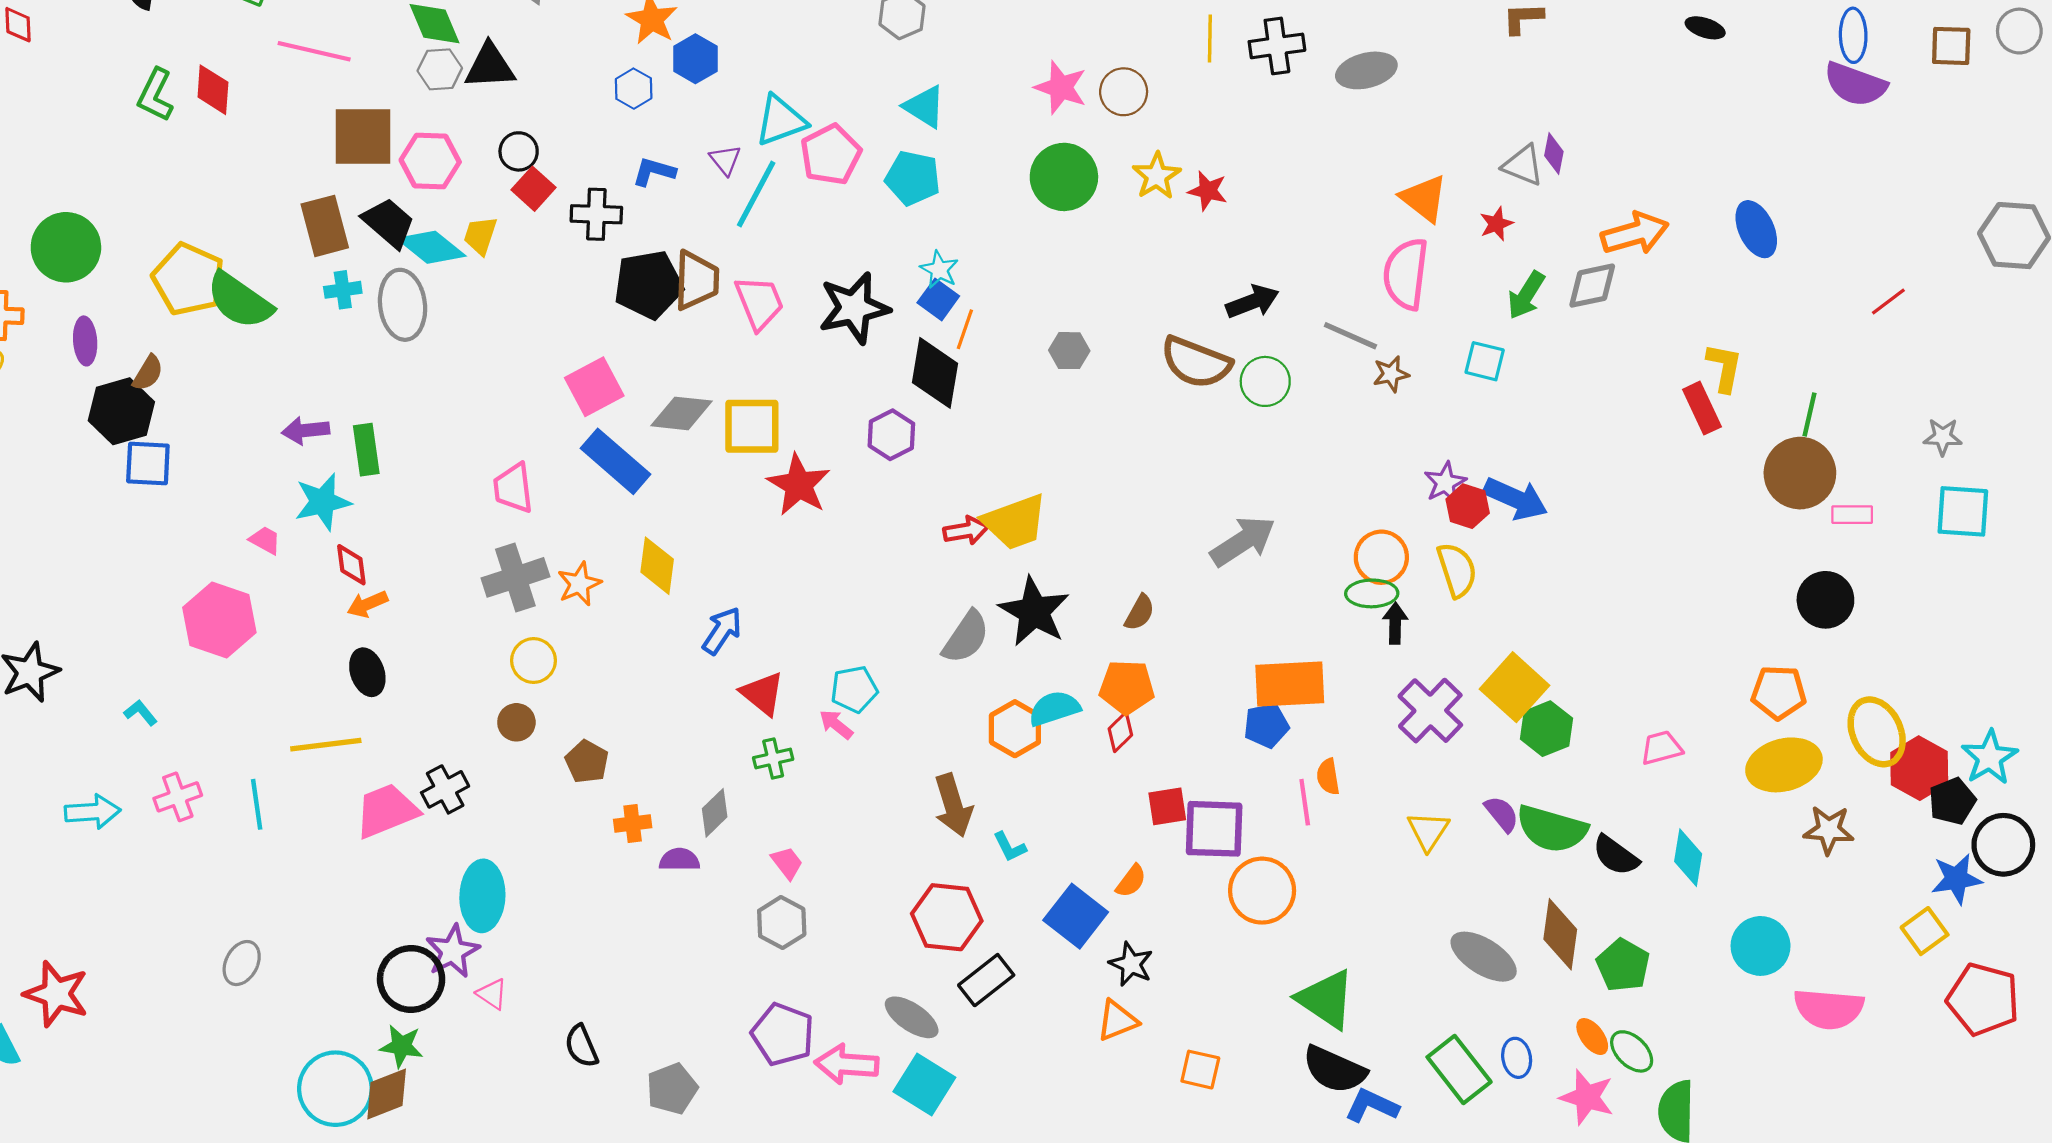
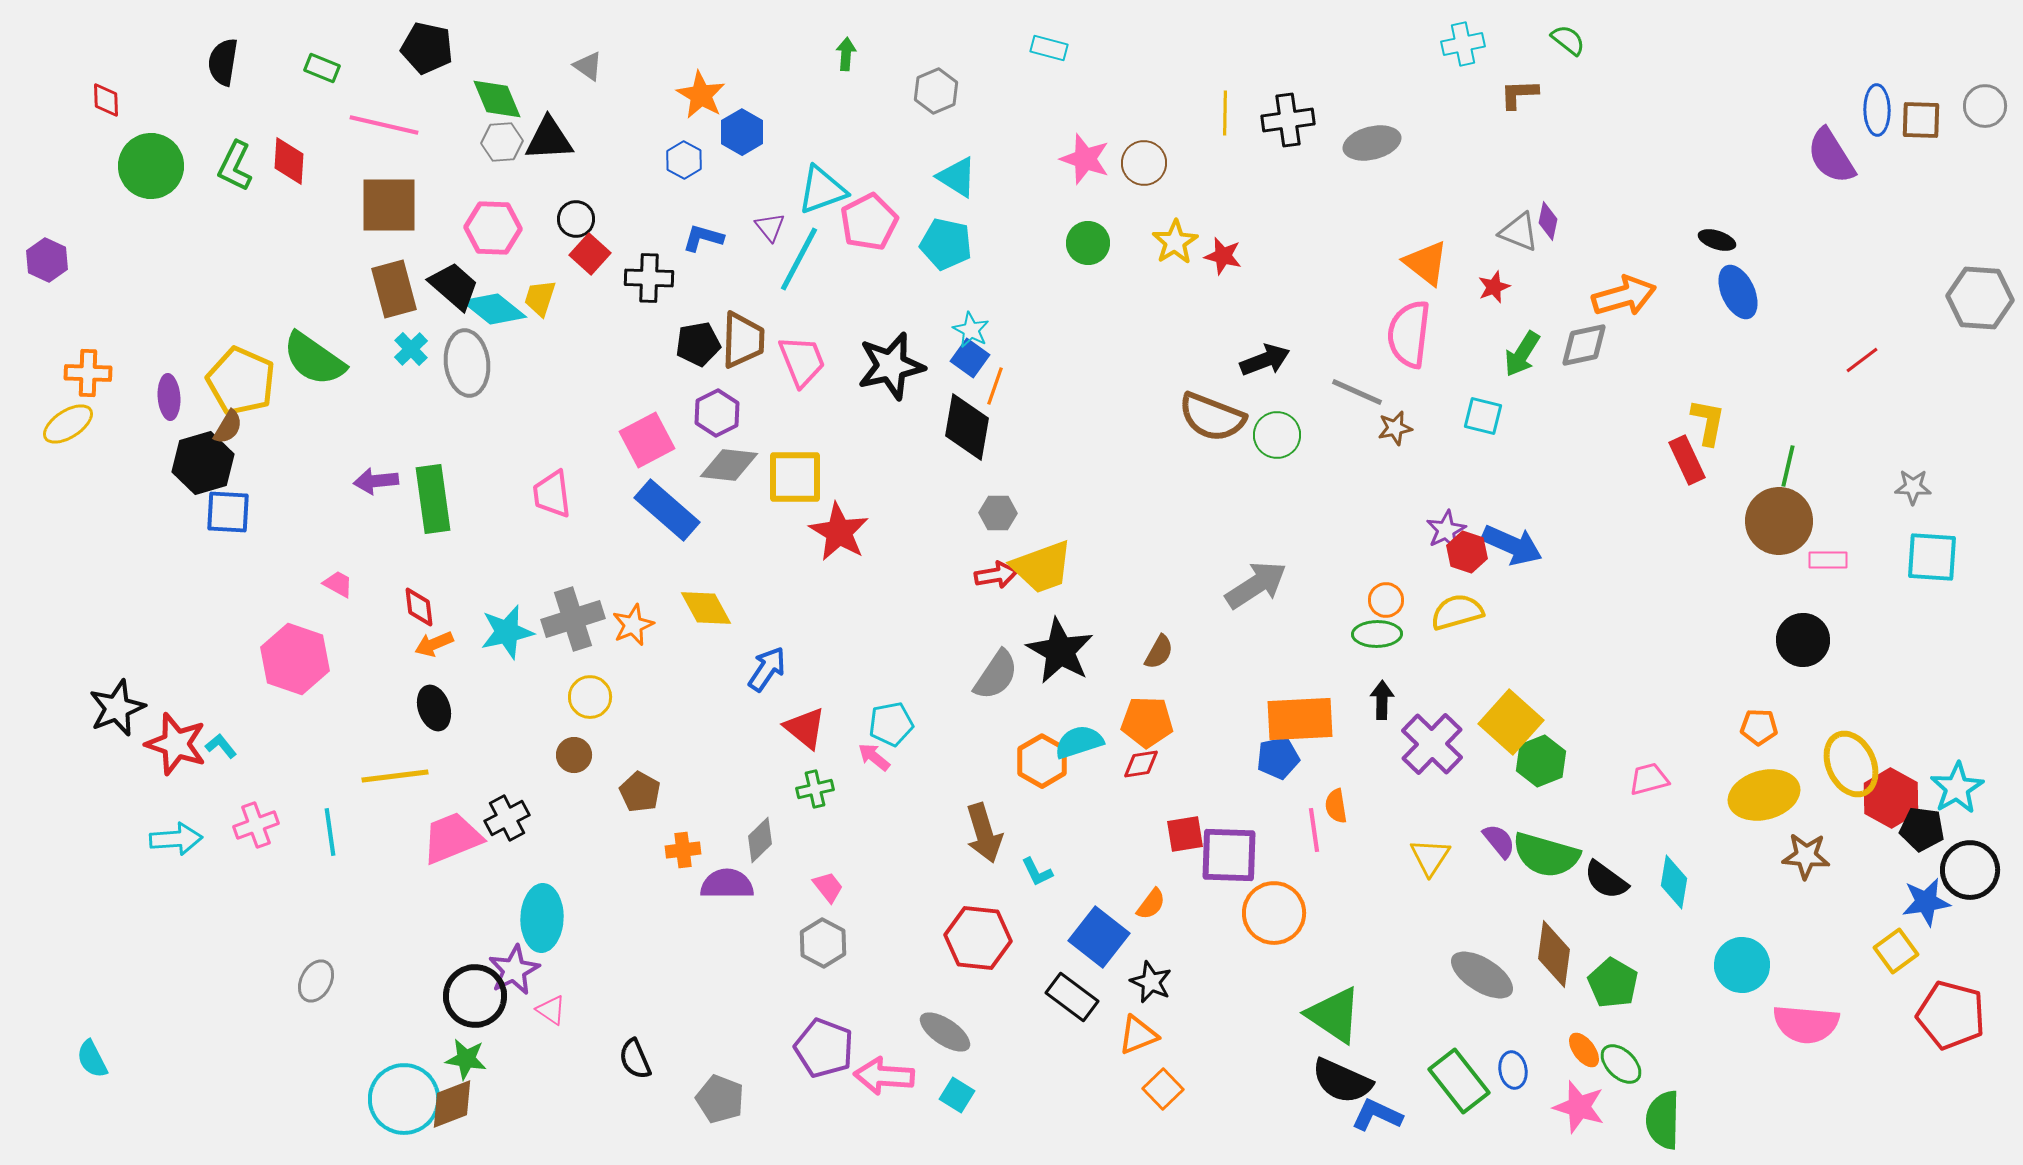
black ellipse: (1705, 28) -> (1717, 240), moved
blue ellipse: (1853, 35) -> (1877, 110), moved
purple semicircle: (1855, 84) -> (1831, 156), turned 38
brown square: (363, 136) -> (389, 205), moved
green circle: (1064, 177) -> (1088, 243), size x0.7
green circle: (66, 247) -> (151, 166), moved
yellow pentagon: (188, 279) -> (241, 381), moved
black pentagon: (649, 285) -> (698, 344), size x0.7
cyan cross: (343, 290) -> (411, 349), turned -36
gray hexagon: (1069, 351) -> (998, 513), moved
purple hexagon: (891, 435) -> (717, 413), moved
green rectangle: (366, 450) -> (433, 499), size x1.4
pink trapezoid: (513, 488) -> (552, 494), moved
cyan star: (323, 502) -> (507, 632), moved
orange circle: (1381, 557) -> (1386, 600), size x0.7
yellow diamond: (657, 566) -> (706, 608), turned -36
yellow semicircle: (1457, 570) -> (1457, 612), turned -88
black arrow: (1395, 623) -> (1382, 700), moved
orange pentagon: (1779, 692) -> (1759, 727), size x0.7
red diamond: (1120, 732) -> (1141, 764), turned 36
black pentagon: (1952, 801) -> (1922, 829), turned 30
purple semicircle: (679, 860) -> (727, 884), size x1.4
black rectangle: (986, 980) -> (1072, 997), moved, turned 75
red star: (56, 994) -> (176, 744), moved
orange square: (1200, 1070) -> (1163, 1089), moved, turned 33
cyan square: (924, 1084) -> (957, 1095), size x0.6
gray pentagon: (672, 1089) -> (720, 1099), turned -30

